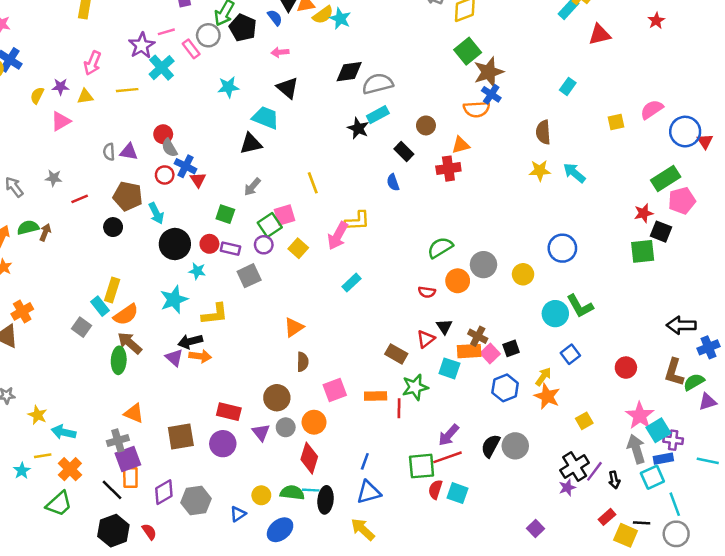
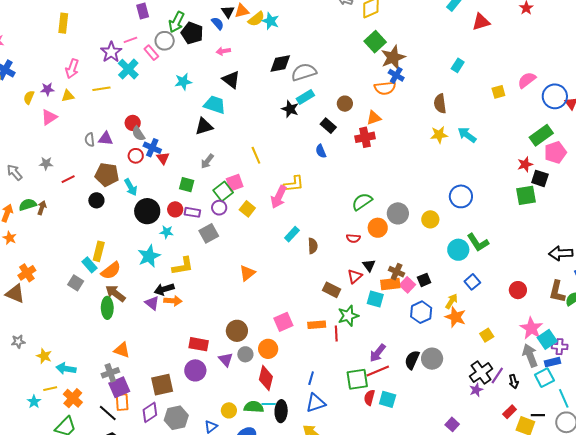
brown semicircle: (303, 362) -> (313, 246), moved
brown square: (181, 436) -> (162, 385), moved

